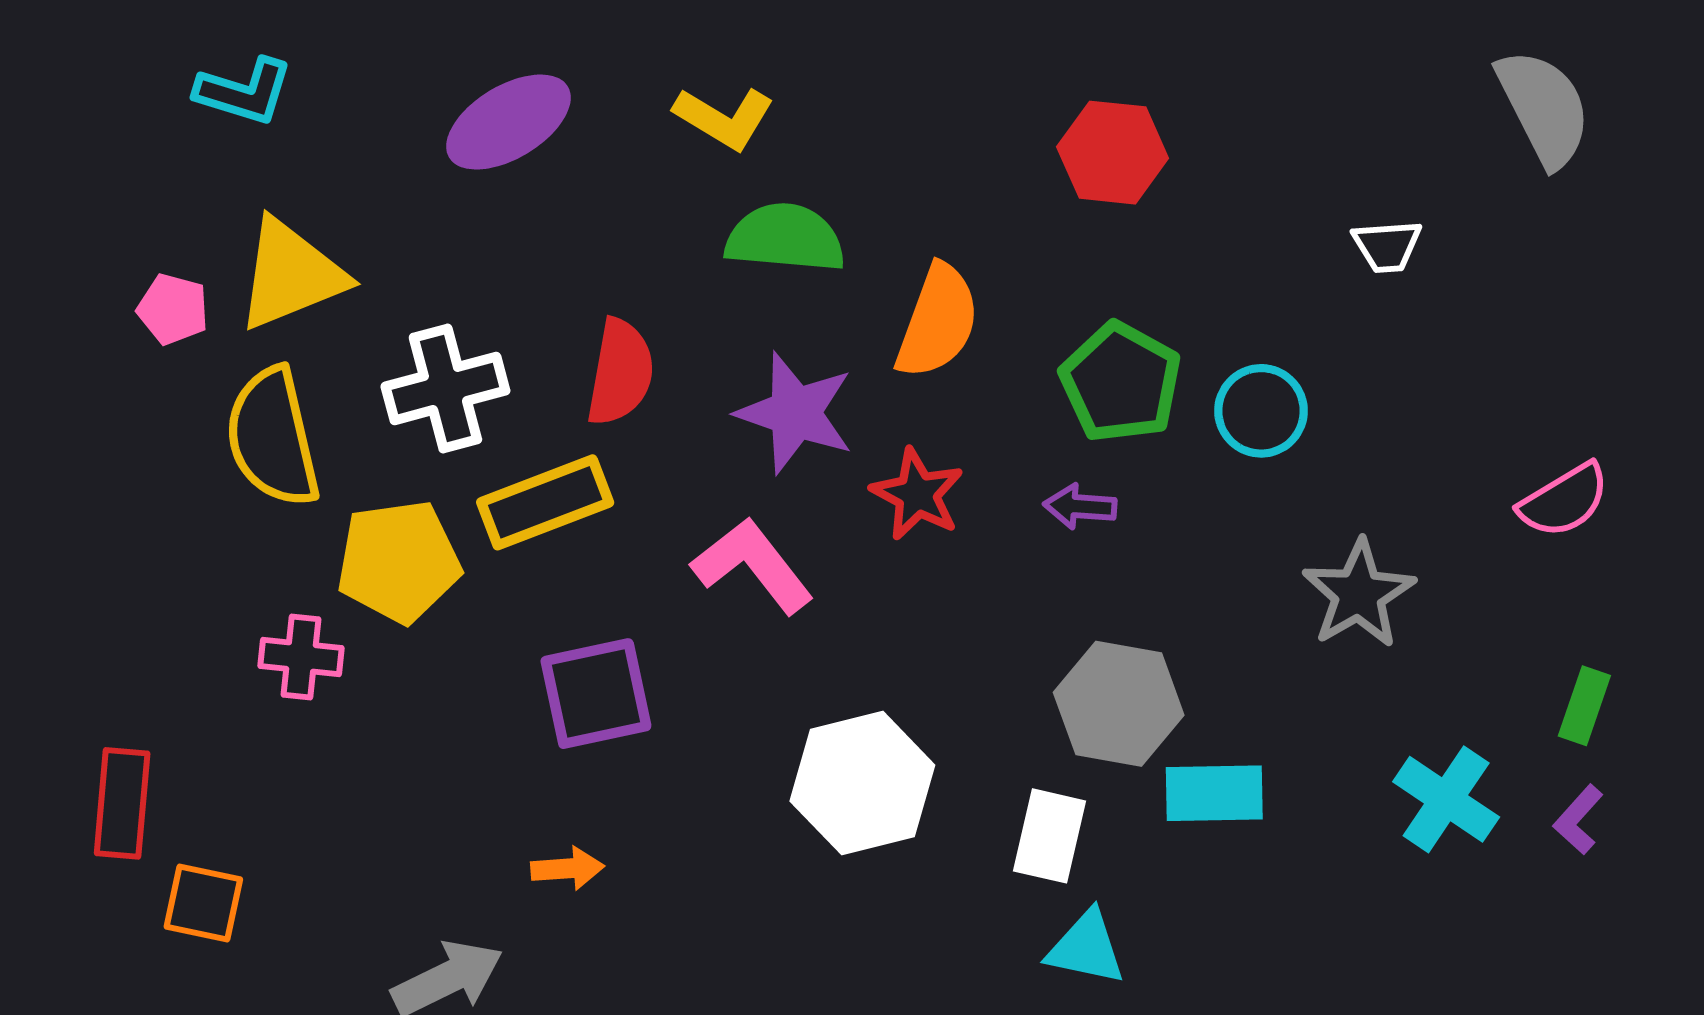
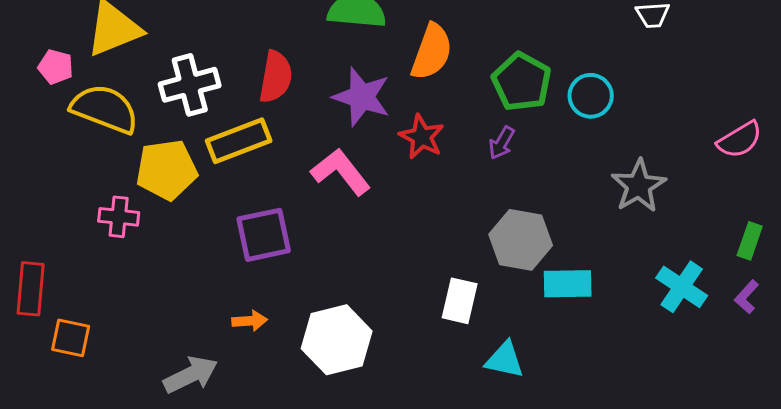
pink pentagon: (173, 309) -> (56, 67), moved
yellow semicircle: (273, 437) -> (105, 109), turned 124
purple arrow: (1080, 506) -> (502, 143), turned -64
white hexagon: (862, 783) -> (337, 340), moved
white rectangle: (1049, 836) -> (460, 301), moved

